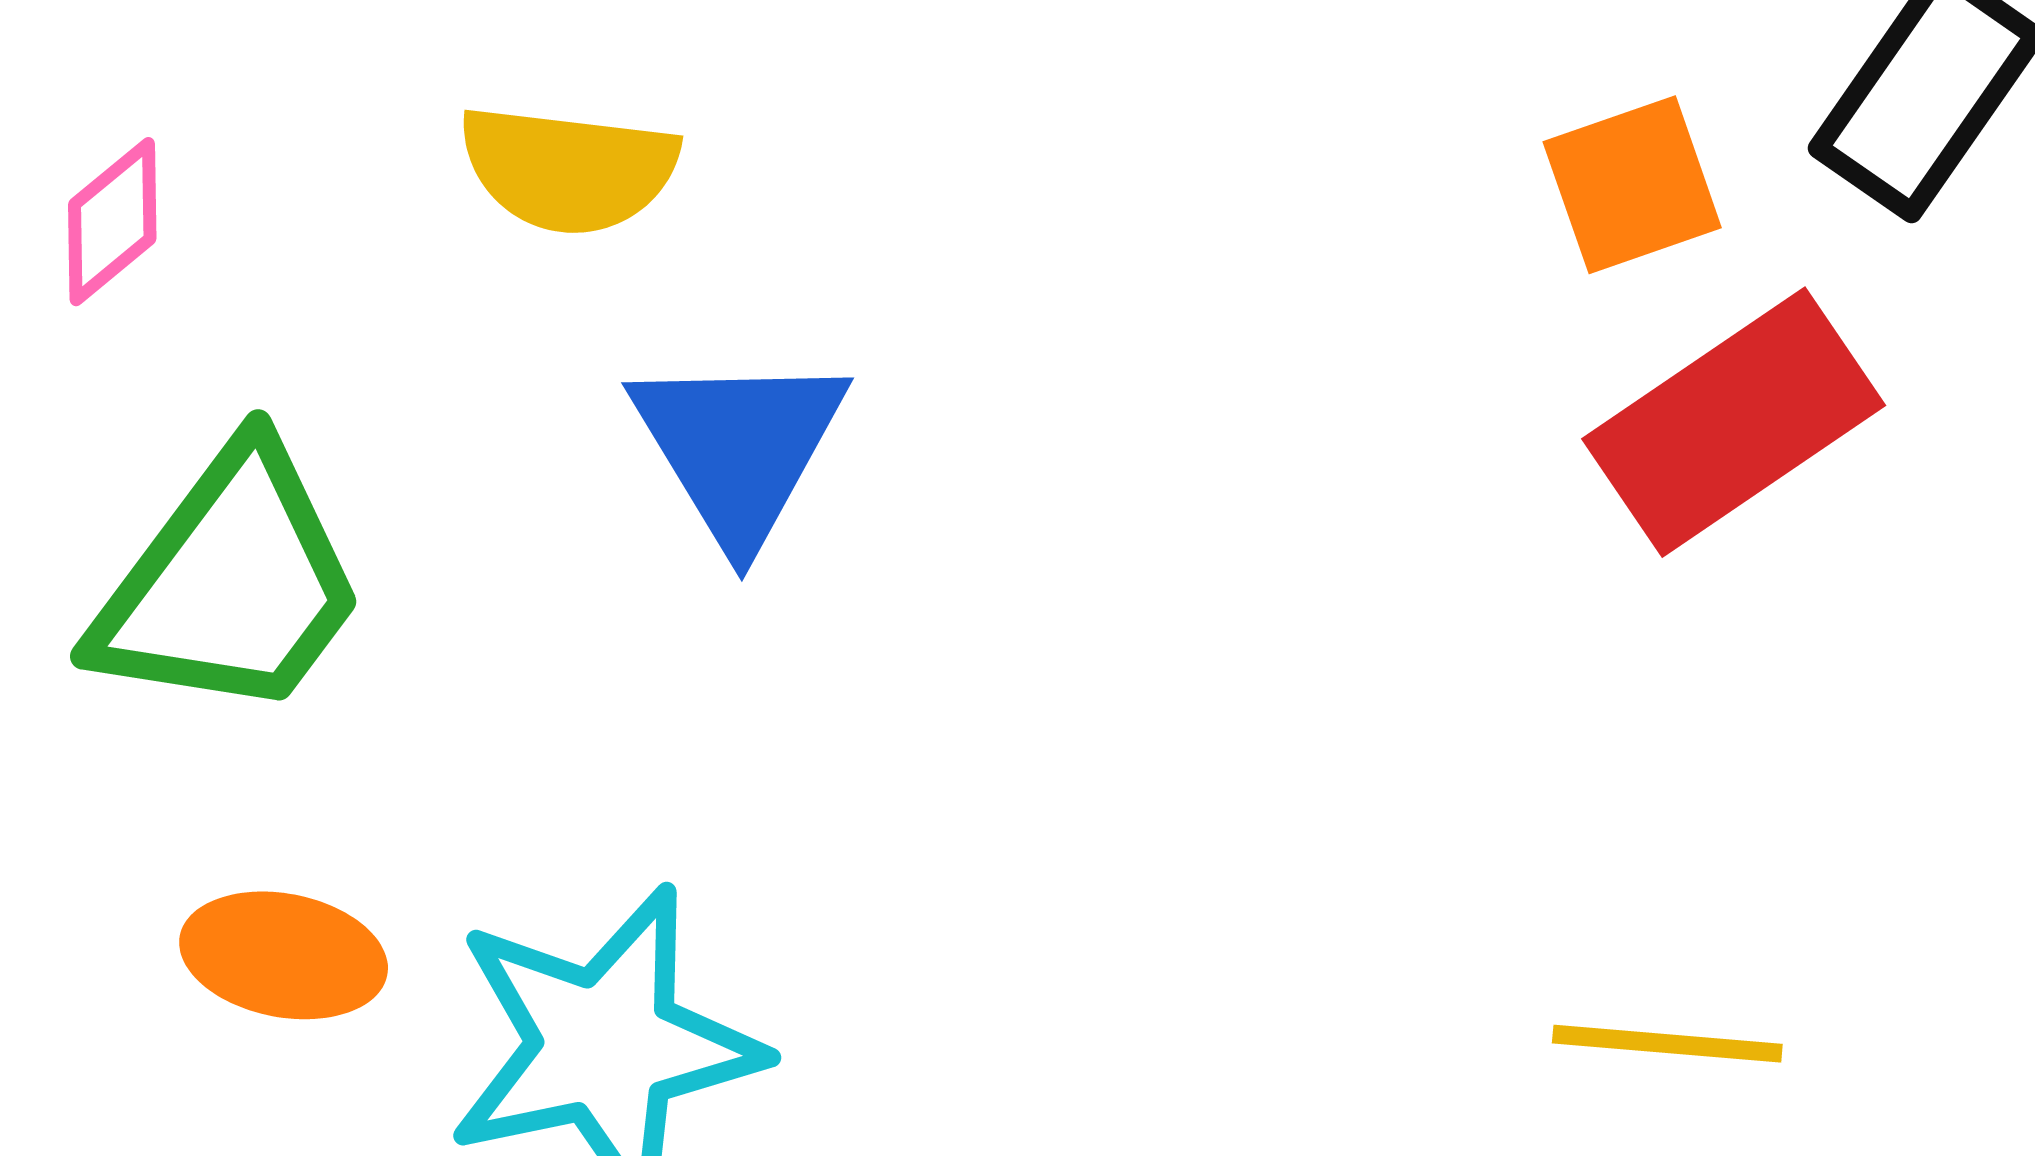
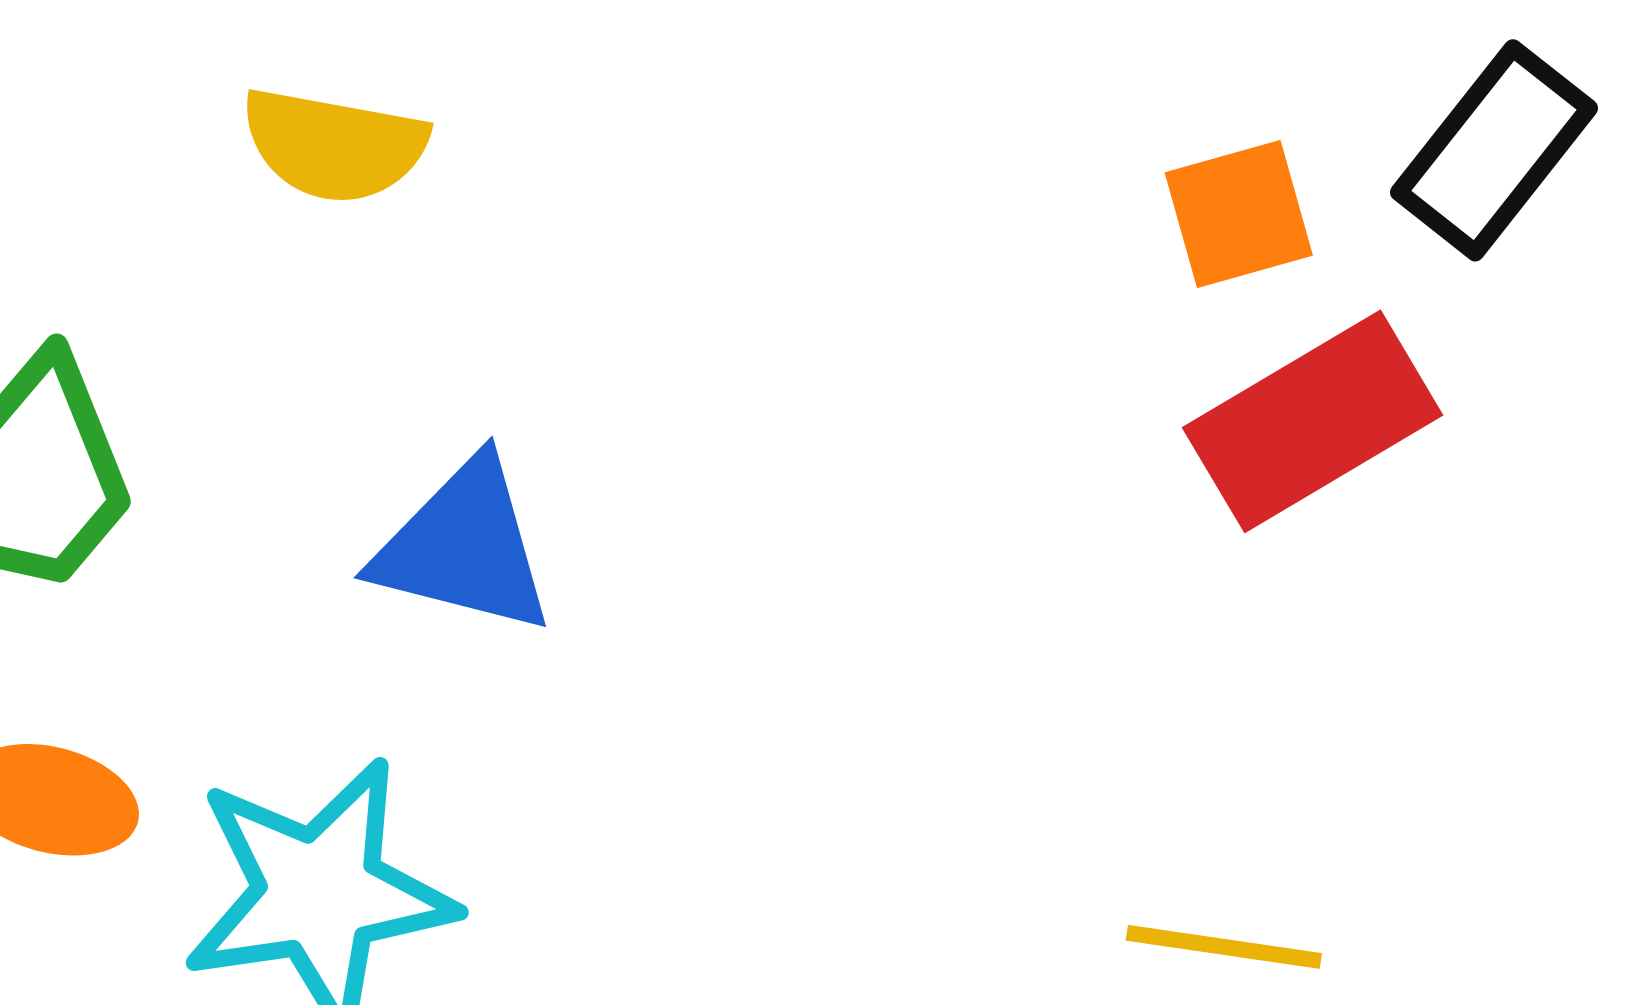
blue triangle: (739, 447) -> (464, 547), moved, turned -48

